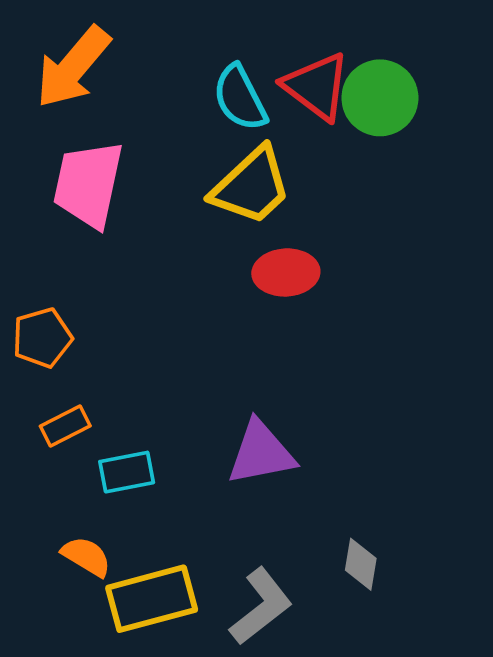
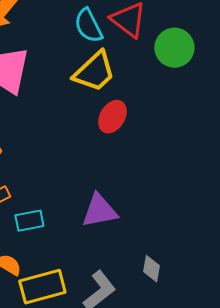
green circle: (380, 98) -> (174, 48), moved
red ellipse: (286, 272) -> (112, 117), turned -56

